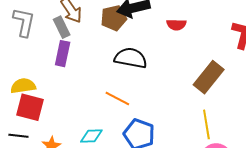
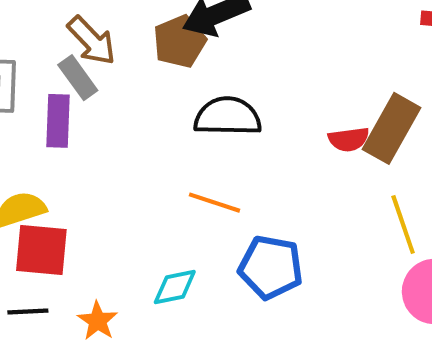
red semicircle: (176, 25) -> (349, 139), moved
purple rectangle: (63, 54) -> (58, 121), moved

